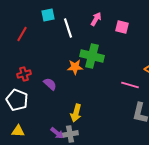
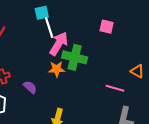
cyan square: (48, 15) -> (42, 13), moved
pink arrow: (96, 19) -> (59, 44), moved, size x1.6

